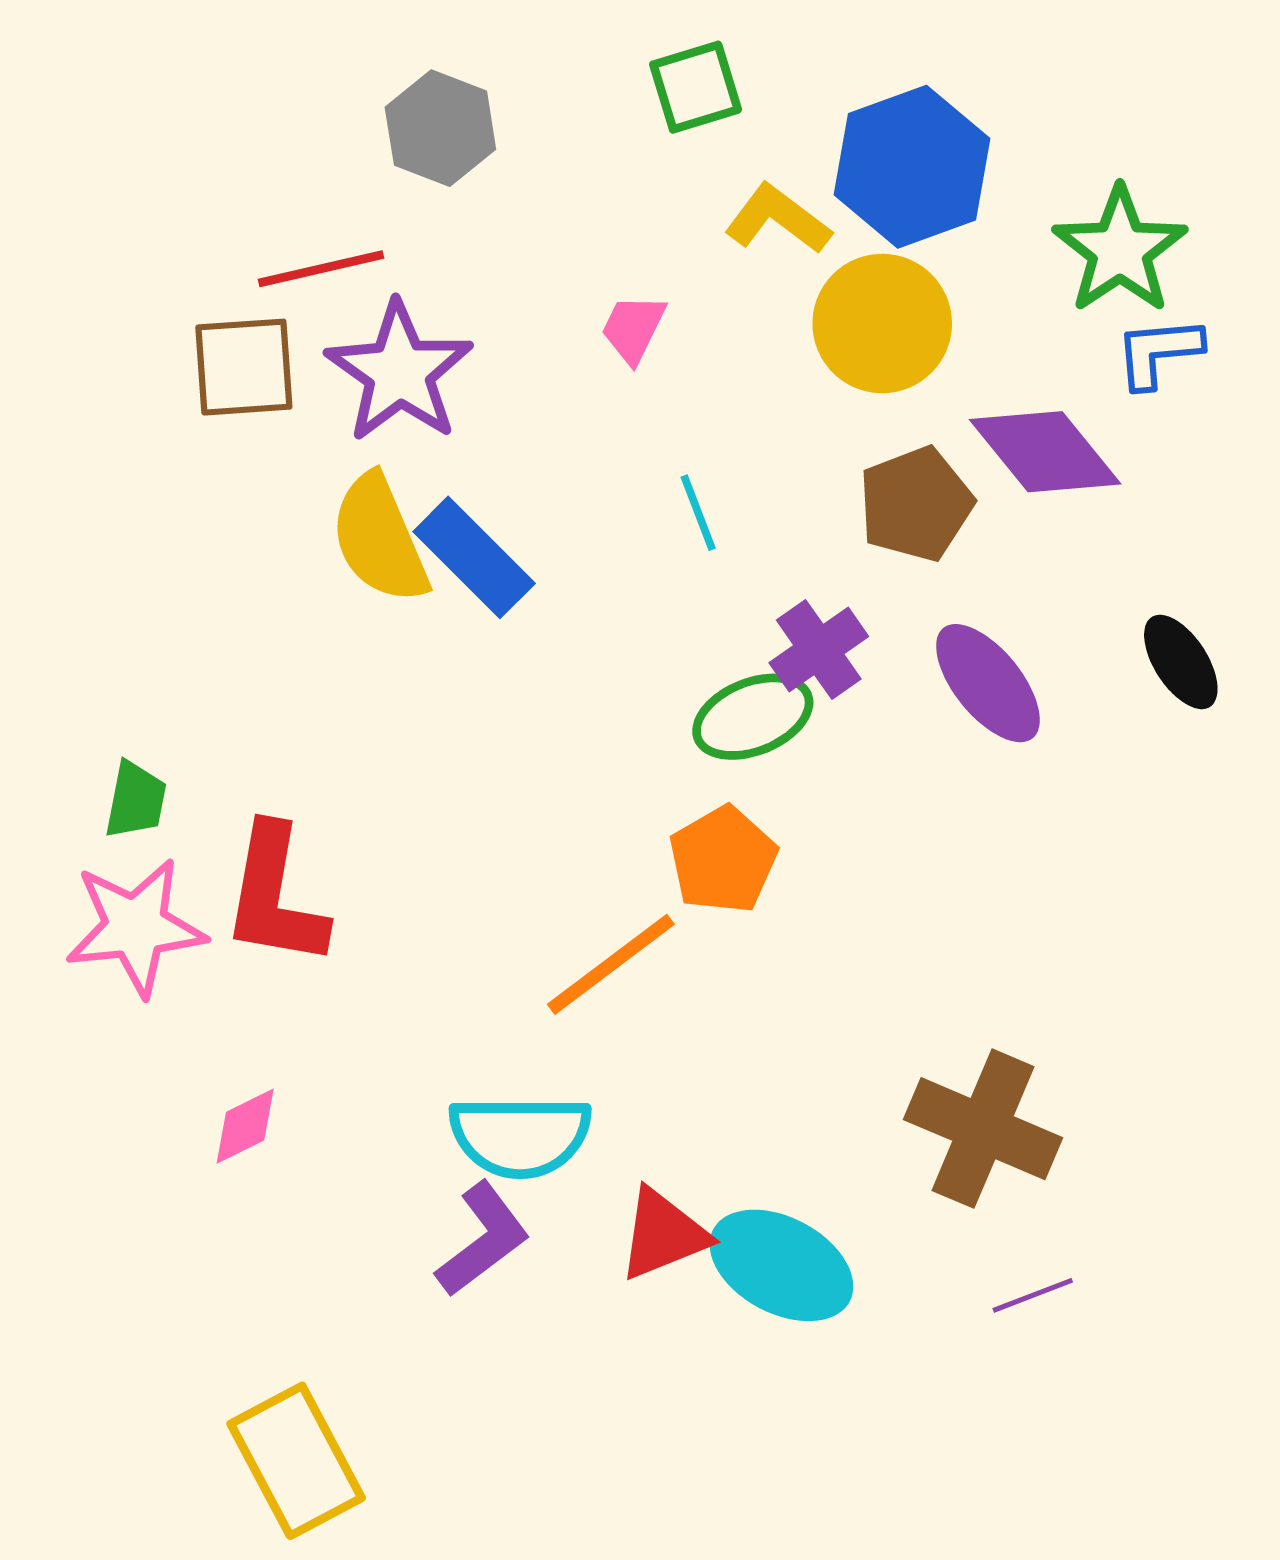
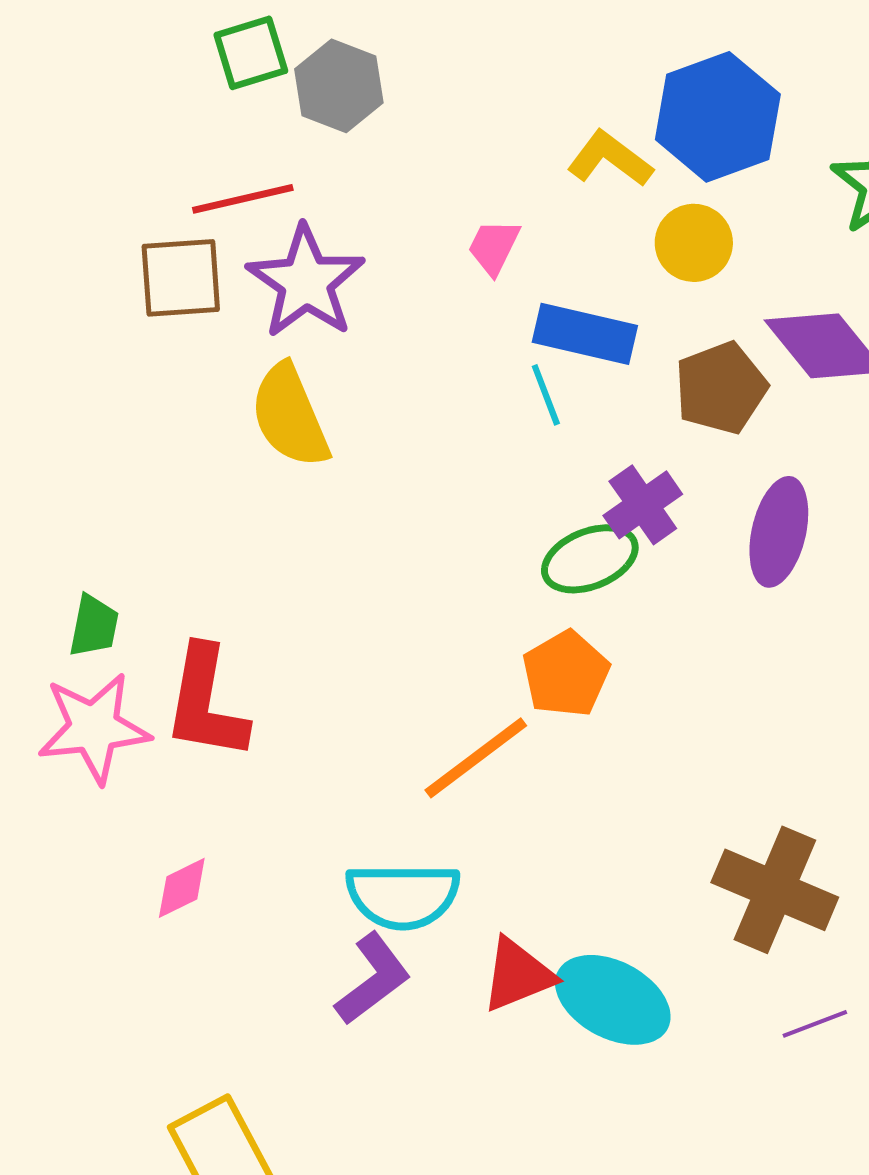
green square: (696, 87) -> (251, 53), moved
yellow circle: (882, 324) -> (694, 243), size x0.7
blue rectangle: (474, 557) -> (585, 334), moved, turned -32
purple ellipse: (988, 683) -> (779, 532), turned 52

